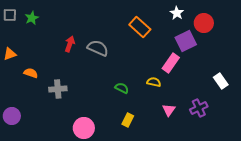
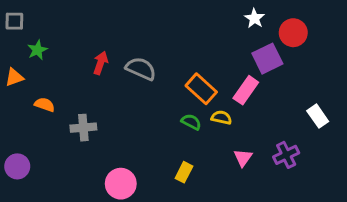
green star: (32, 18) -> (37, 50), moved
orange rectangle: (140, 27) -> (201, 89), moved
green semicircle: (122, 88) -> (191, 122), moved

